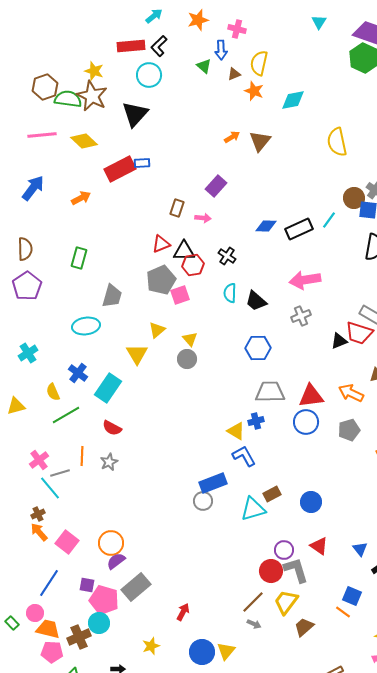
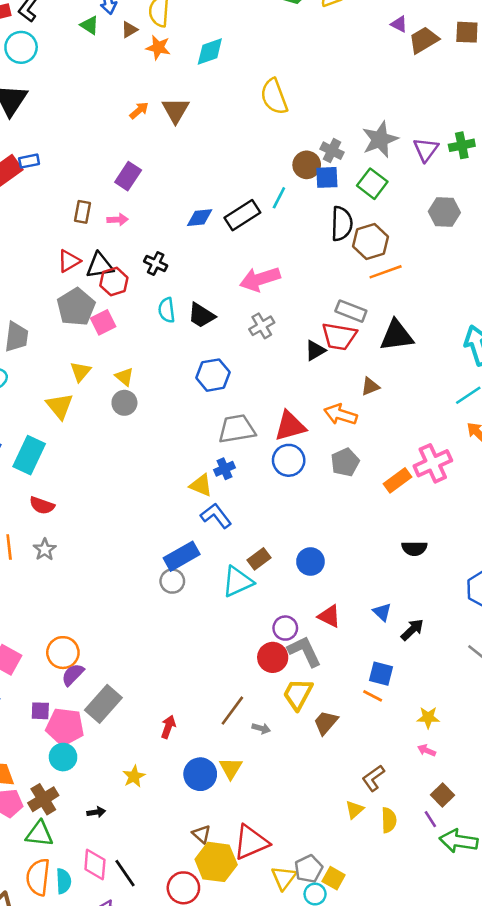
brown line: (253, 602) -> (232, 711), moved
brown cross: (79, 637) -> (43, 799), moved

